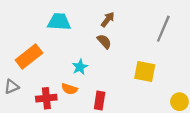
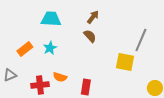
gray line: (163, 29) -> (141, 40), moved
orange rectangle: (29, 56) -> (25, 49), size x0.7
cyan star: (80, 67) -> (50, 48), moved

